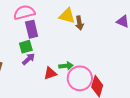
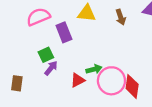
brown arrow: (79, 23) -> (121, 17), moved
purple rectangle: (32, 29) -> (64, 32), moved

